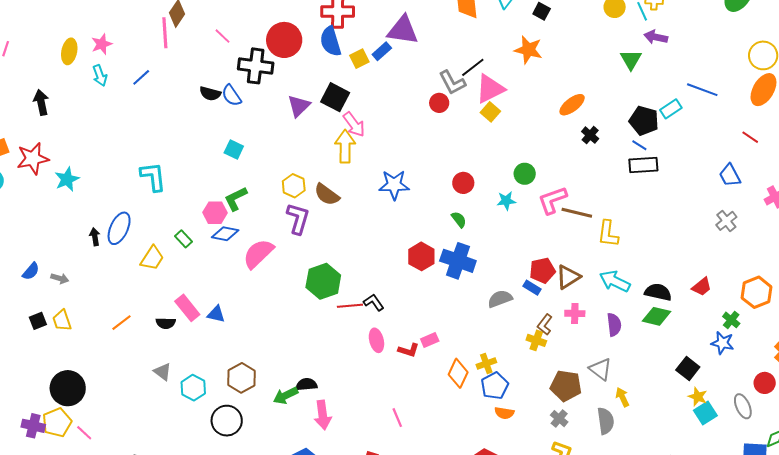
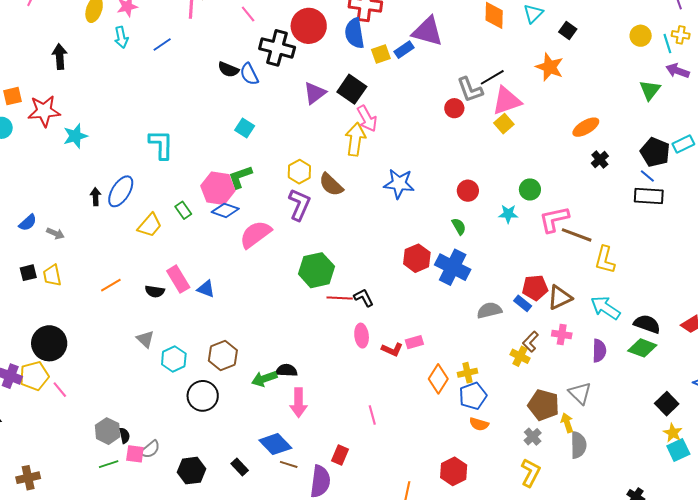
pink hexagon: (215, 213) -> (218, 188), size x1.4
yellow arrow: (622, 397) -> (567, 423), moved

